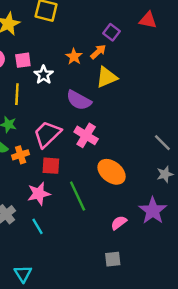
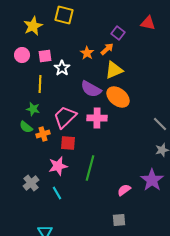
pink cross: (86, 135) -> (97, 118), turned -30
orange ellipse: (112, 172) -> (118, 97), moved
green line: (78, 196) -> (90, 168), turned 40

